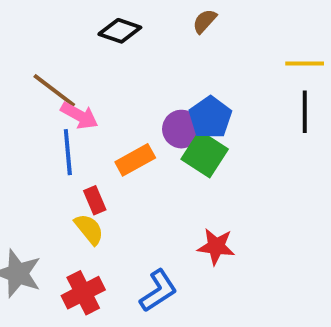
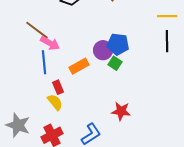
blue pentagon: (210, 117) -> (118, 44), turned -30
green square: (205, 154) -> (115, 63), size x0.6

